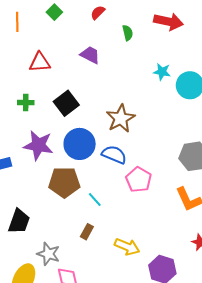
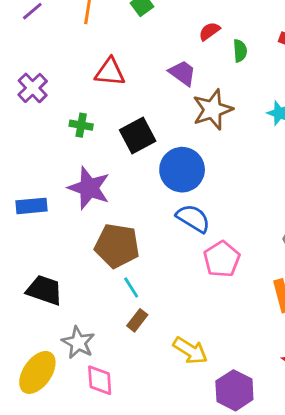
red semicircle: (98, 13) -> (209, 31), moved
brown star: (121, 118) -> (212, 110), moved
blue circle: (80, 144) -> (182, 170), moved
cyan line: (95, 199) -> (131, 287), moved
black trapezoid: (19, 221) -> (44, 290), turned -100

